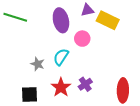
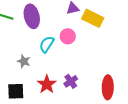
purple ellipse: (61, 20) -> (32, 16), moved
cyan semicircle: (61, 57) -> (47, 44), moved

